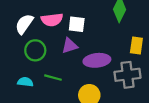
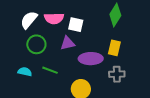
yellow rectangle: (136, 46) -> (114, 48), moved
gray cross: (128, 75) -> (117, 74), size x0.7

